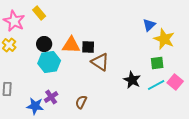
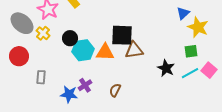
black circle: (44, 44) -> (70, 38), moved
orange triangle: (71, 45) -> (105, 52), moved
black square: (88, 47) -> (122, 35), size x1.6
brown triangle: (100, 62) -> (134, 50), turned -42

